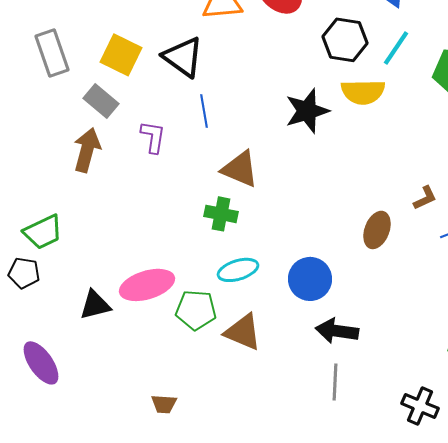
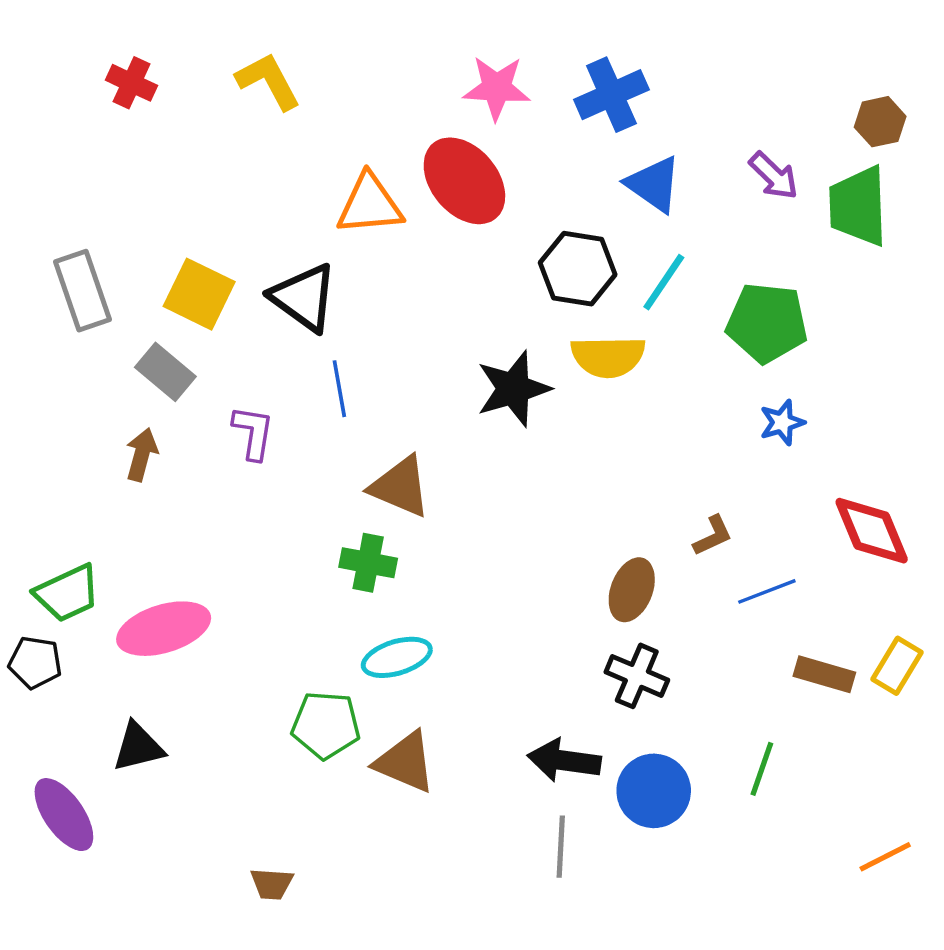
brown arrow: (87, 150) -> (142, 455), size x0.7
blue circle: (310, 279) -> (654, 791), moved
pink ellipse: (147, 285) -> (164, 629), moved
black triangle: (95, 305) -> (138, 747), moved
black cross: (420, 406) -> (637, 676), moved

